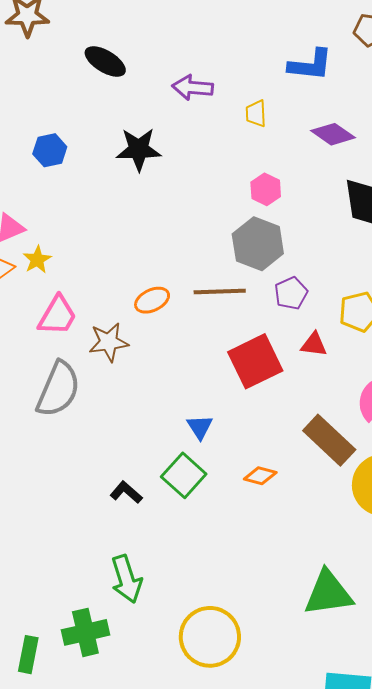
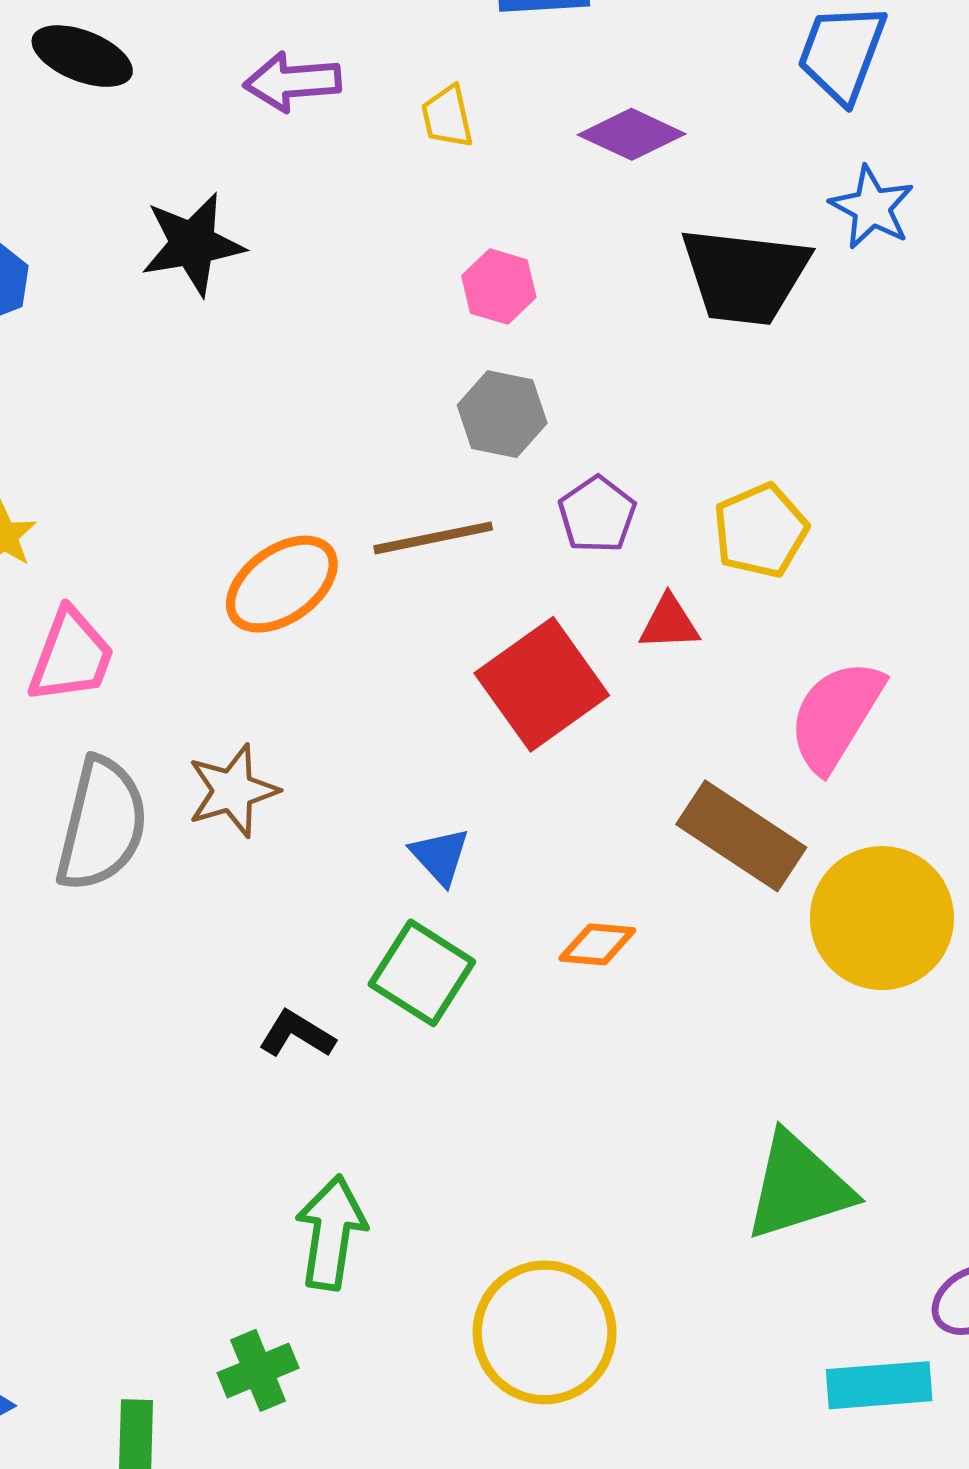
gray hexagon: (258, 244) -> (502, 414), size x0.7
orange ellipse: (152, 300) -> (282, 584), size x1.4
brown star: (109, 342) -> (233, 791), moved
green arrow: (126, 579) -> (331, 1233), turned -144
green cross: (85, 632) -> (258, 1370), size x0.7

